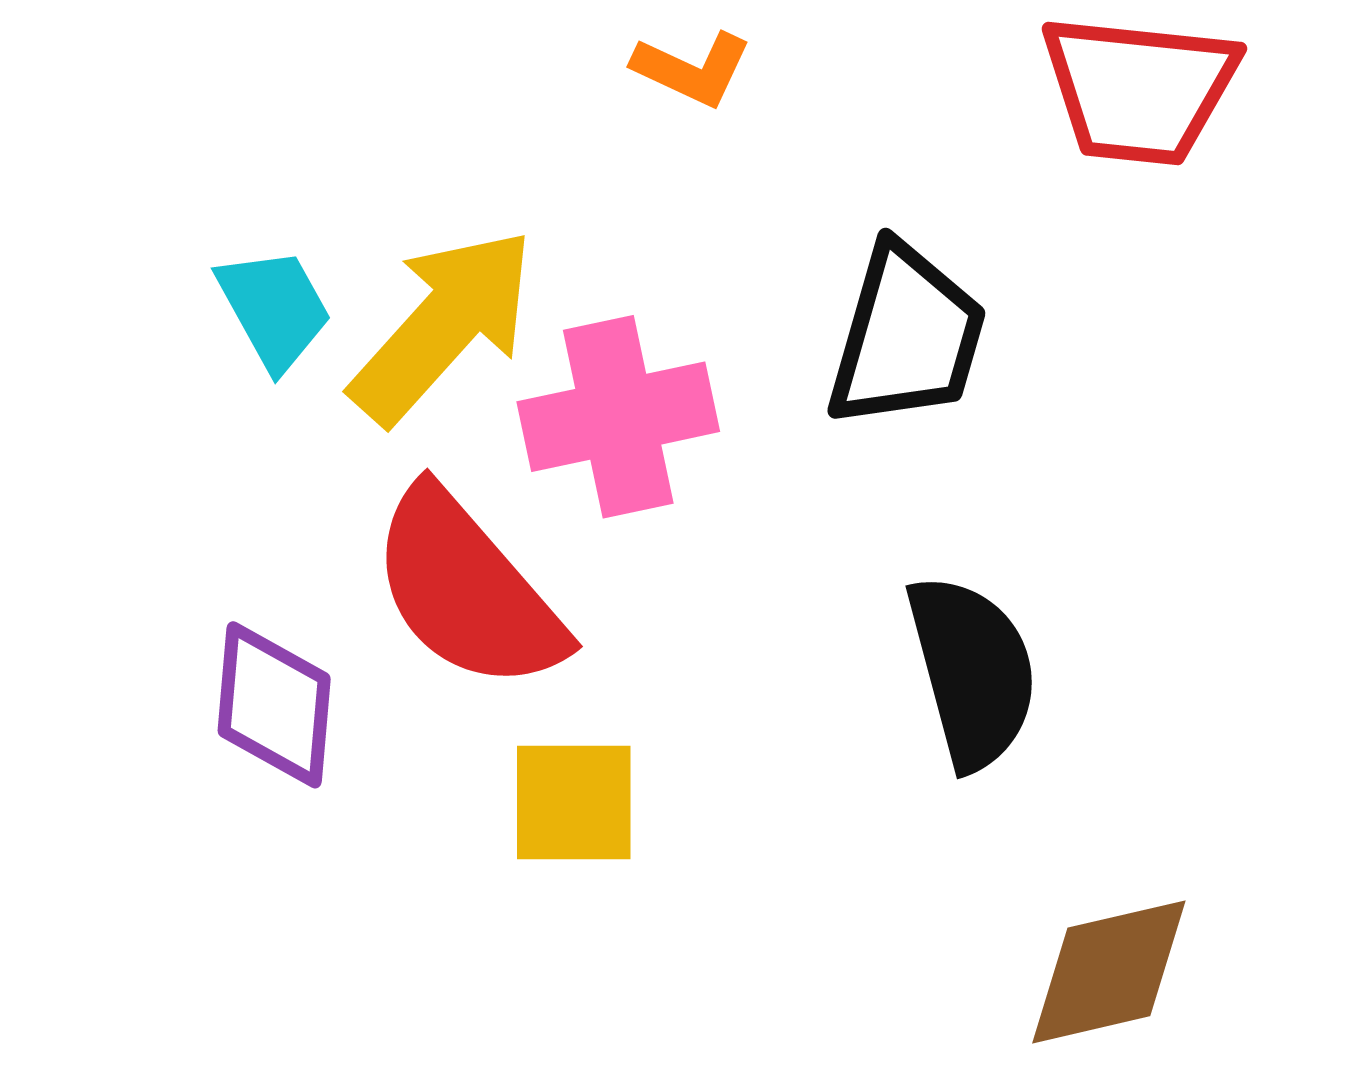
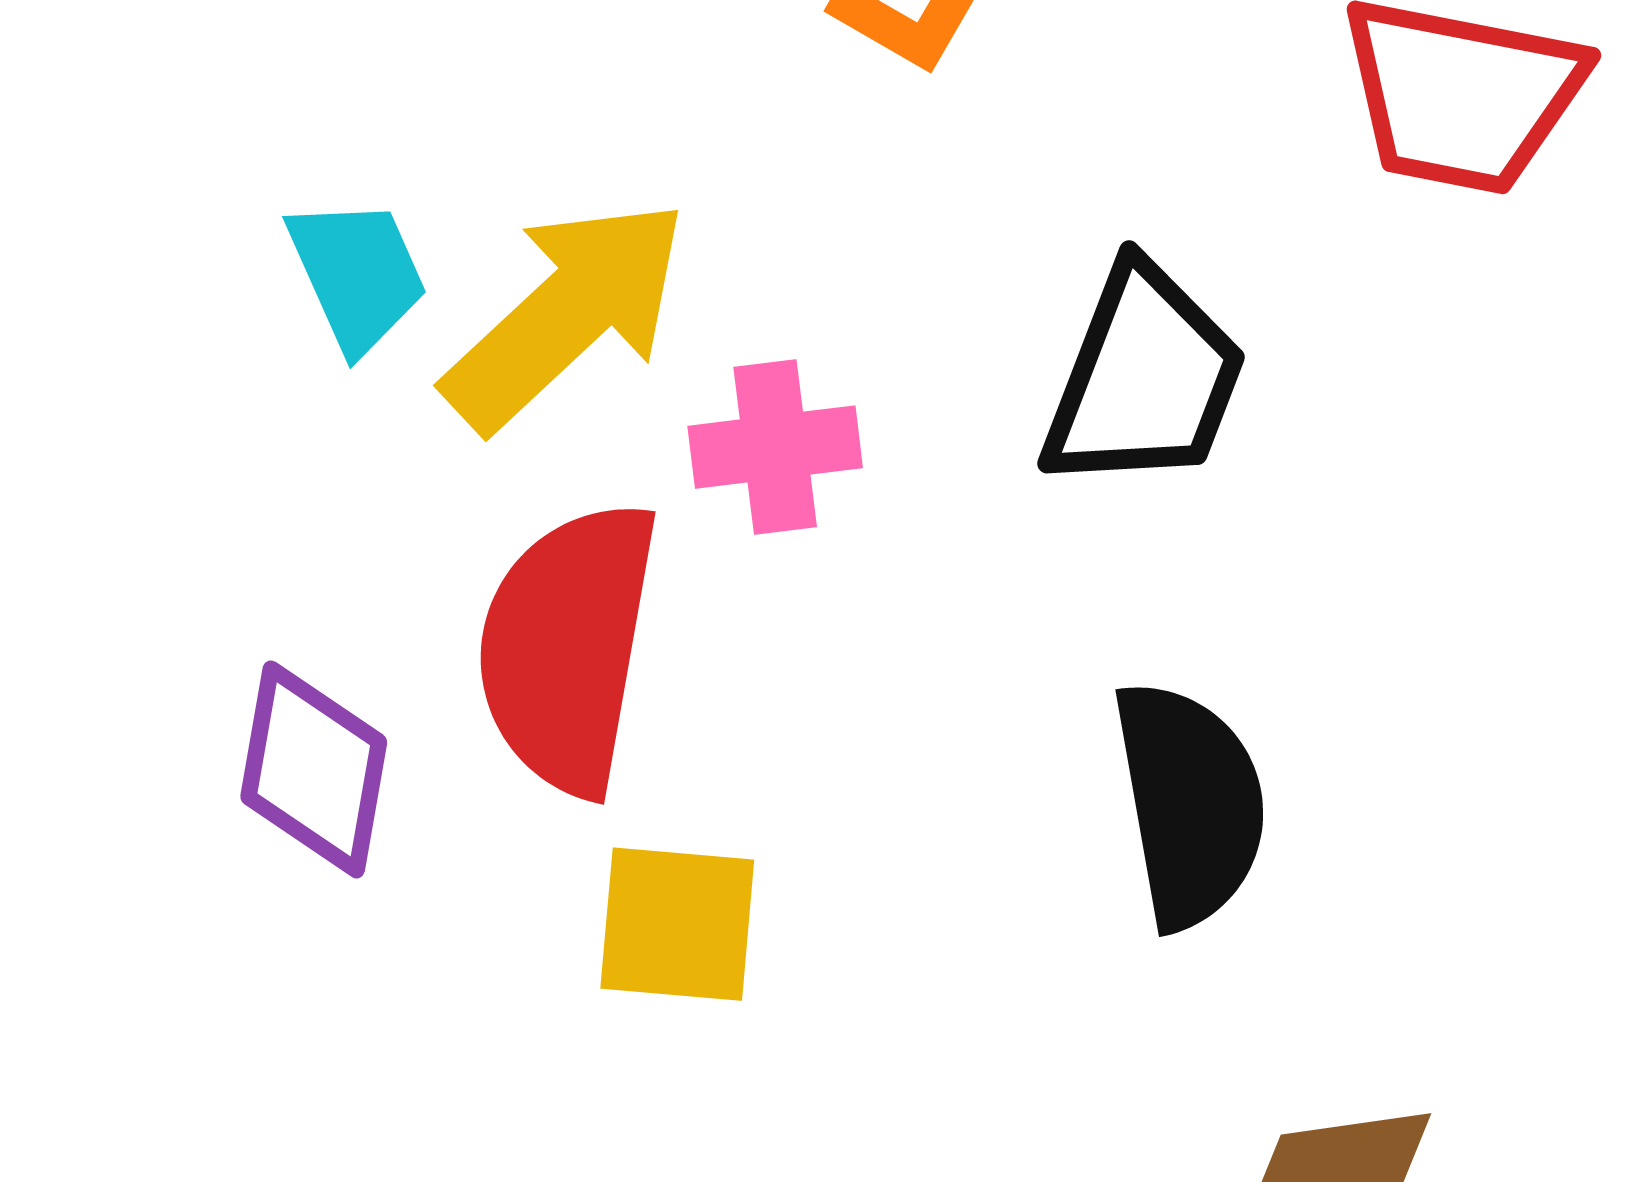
pink cross: (618, 417) -> (775, 447), size x0.7
red semicircle: (467, 590) -> (568, 647), turned 46

